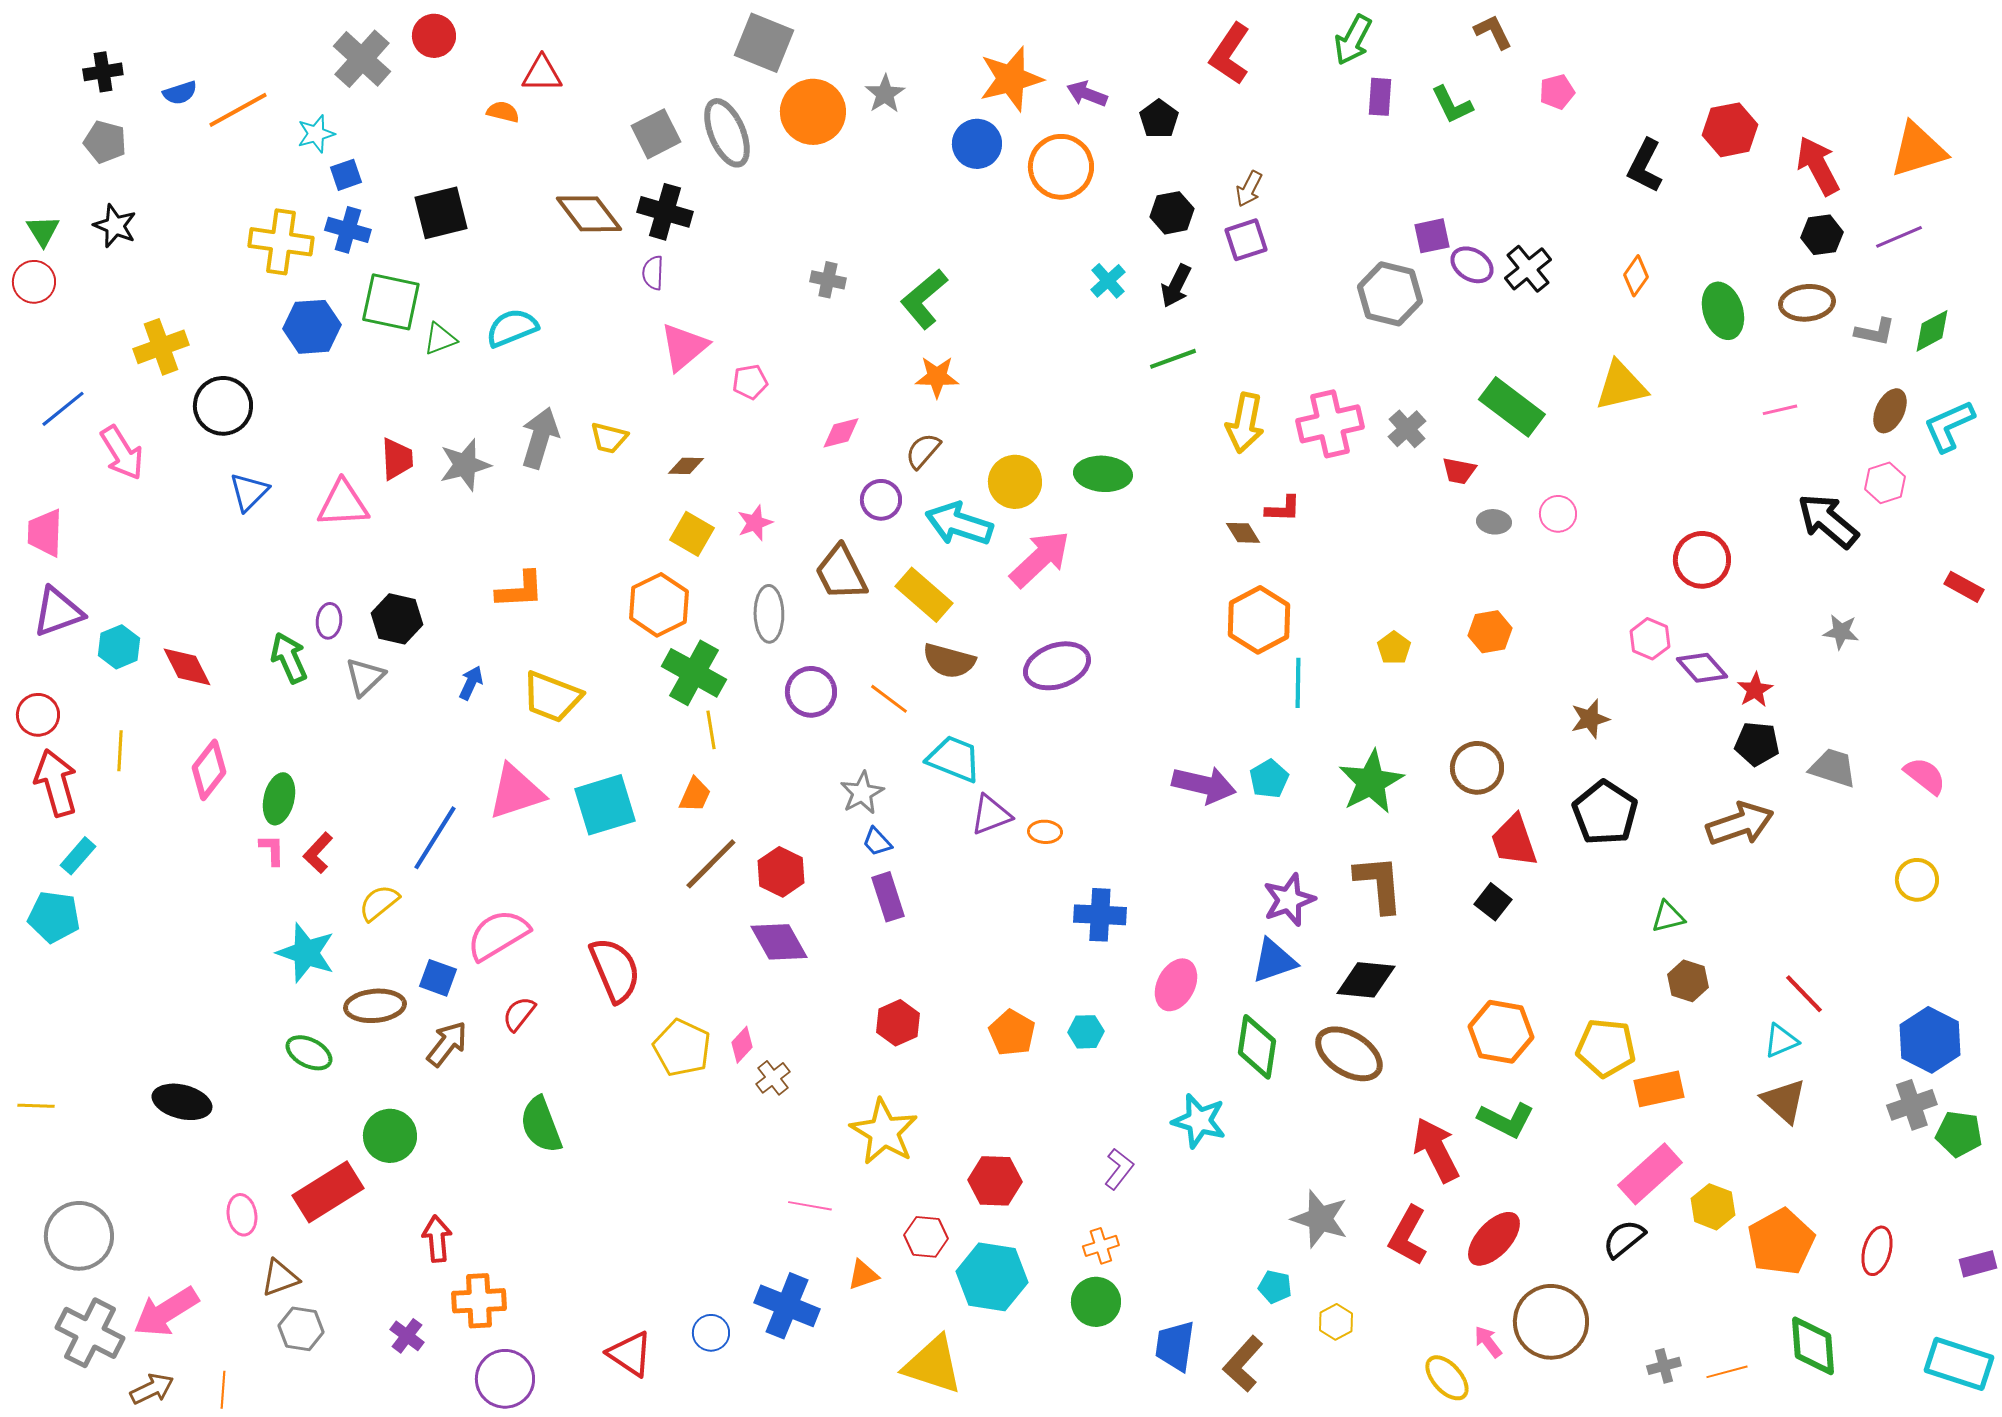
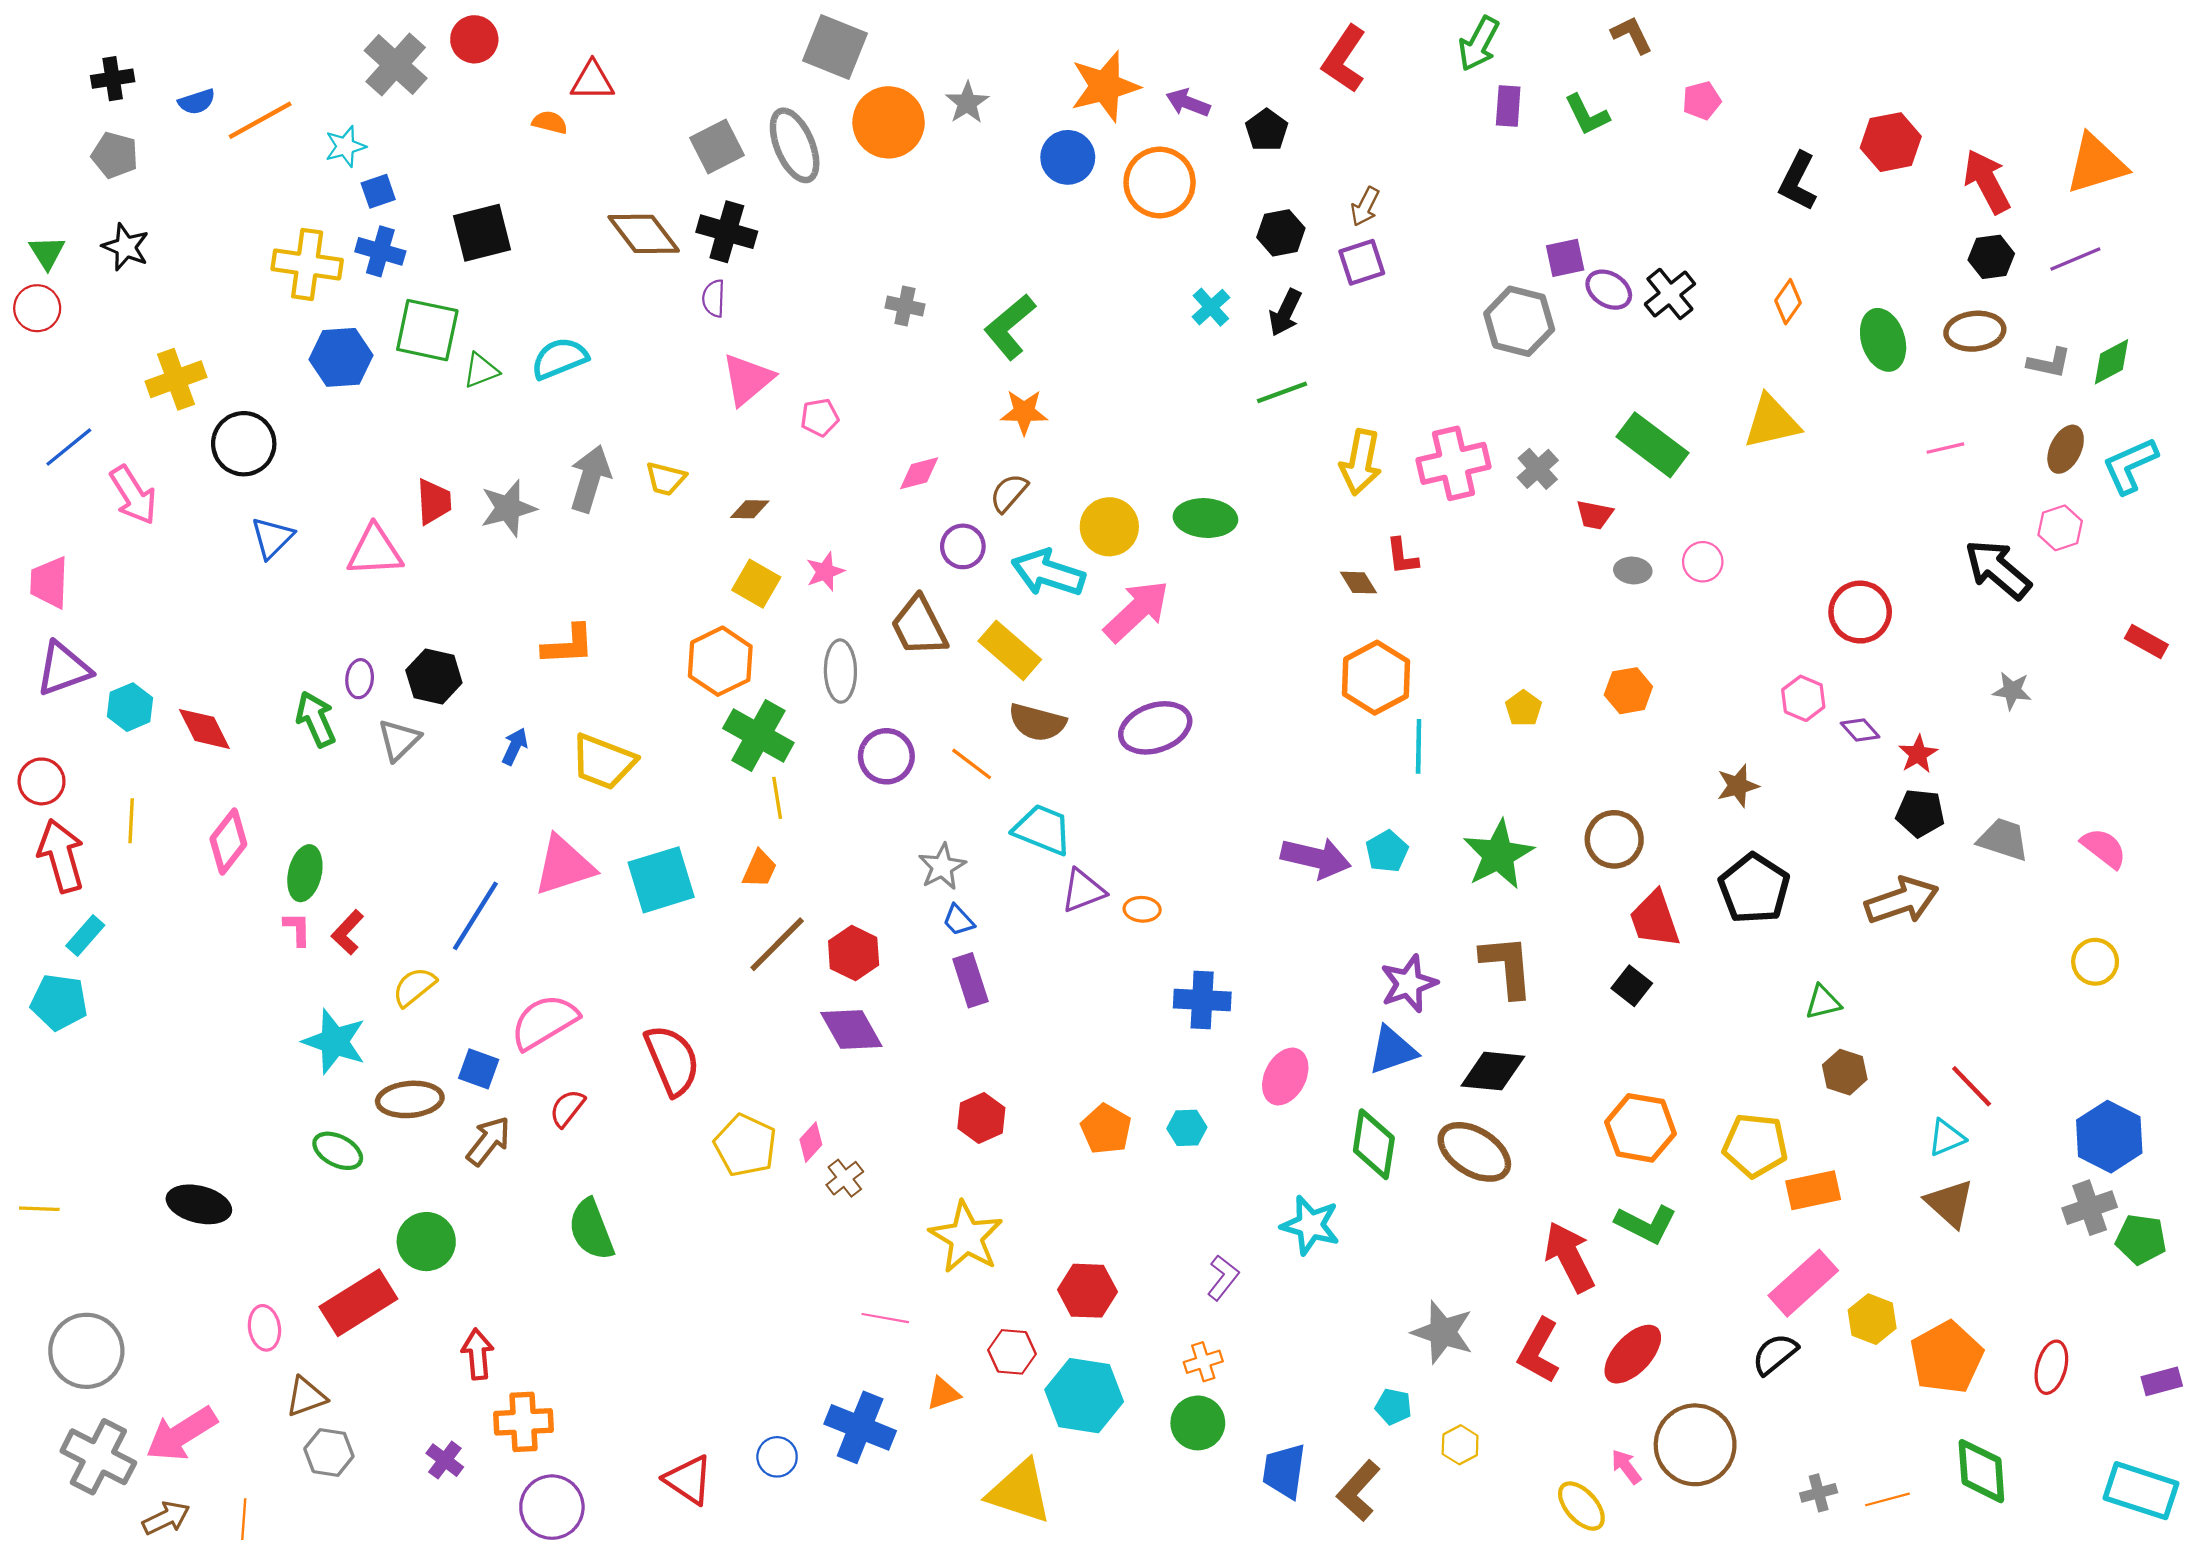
red L-shape: (1283, 509) -> (1402, 556), turned 81
purple diamond: (1702, 668) -> (1860, 730), size x0.7

